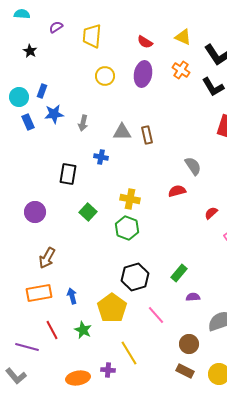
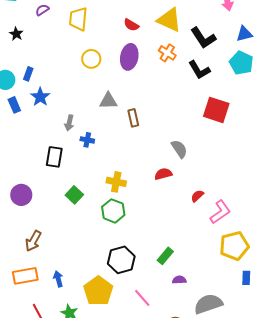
yellow triangle: (183, 37) -> (169, 20), size x1.5
blue star: (54, 114) -> (40, 97), turned -30
gray arrow: (83, 123) -> (69, 123), moved
gray triangle: (122, 132) -> (108, 101), moved

